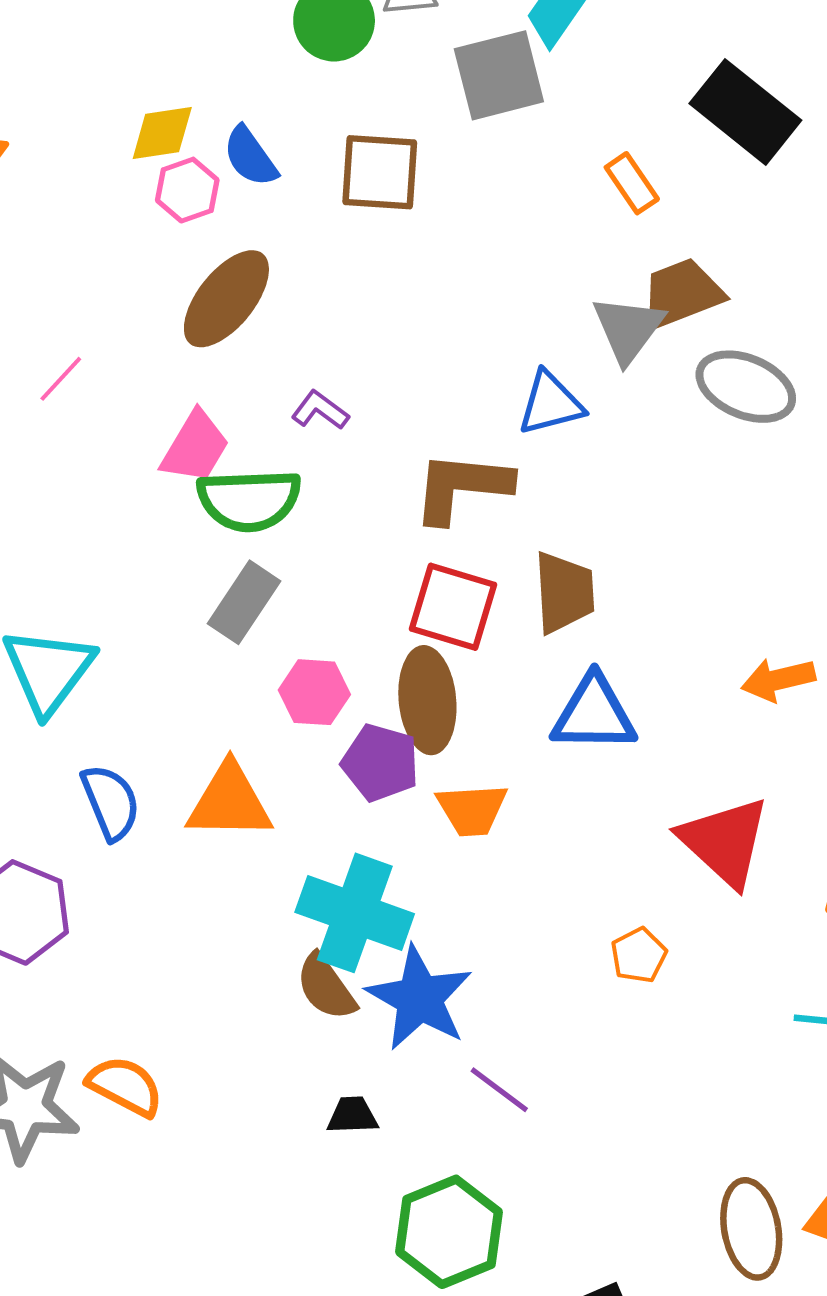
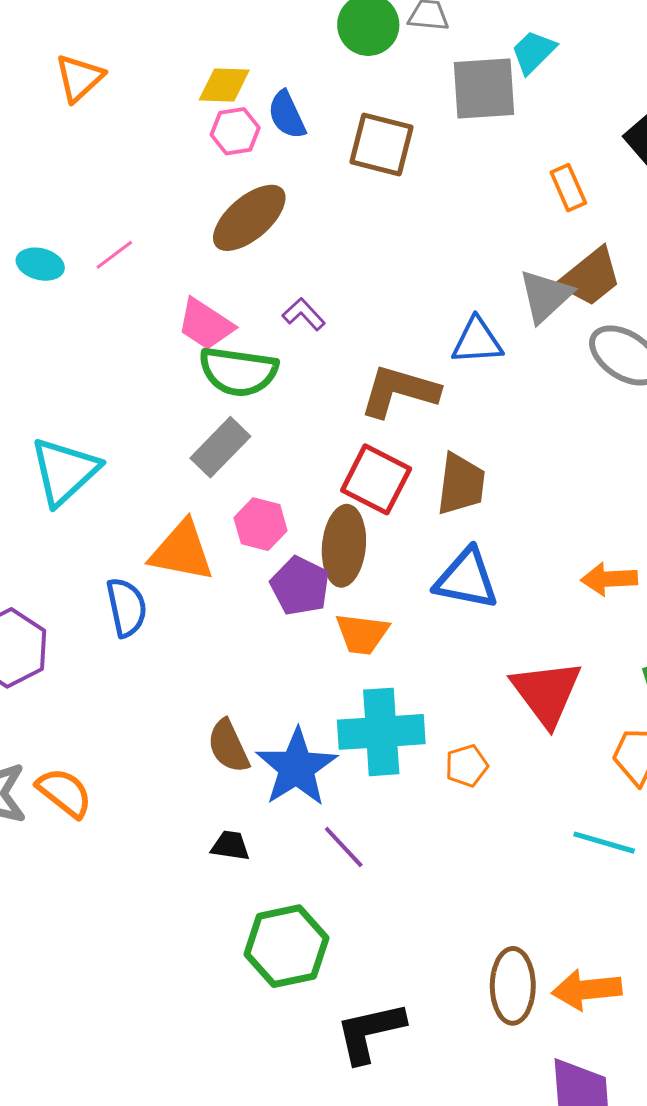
brown trapezoid: (682, 294) -> (590, 277), turned 152
pink trapezoid: (195, 447) -> (205, 324), turned 82
blue semicircle: (111, 802) -> (126, 607), moved
orange triangle: (229, 802) -> (182, 551), moved
cyan cross: (355, 913) -> (381, 732), moved, turned -34

